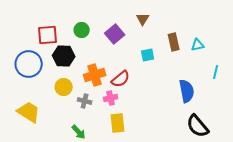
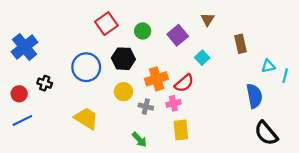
red square: (48, 35) -> (106, 24), moved, turned -30
cyan triangle: (198, 45) -> (268, 66), moved
cyan square: (148, 55) -> (202, 58), moved, turned -32

